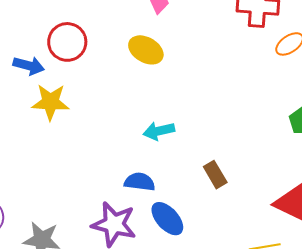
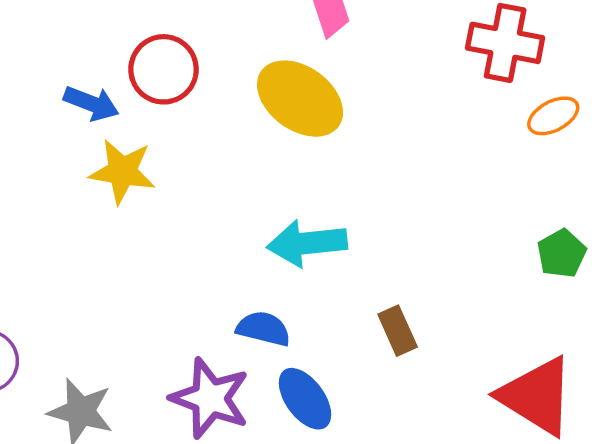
yellow ellipse: (146, 50) -> (300, 99), size x1.4
cyan arrow: (159, 131) -> (307, 243), size x1.4

